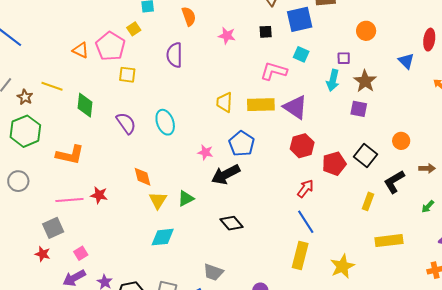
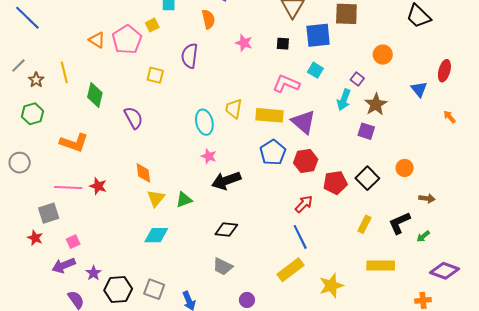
purple square: (344, 58) -> (357, 79), turned 32
yellow square: (127, 75) -> (155, 75), moved
yellow line: (52, 86) -> (64, 72), turned 50
cyan ellipse: (165, 122) -> (204, 122), moved
green hexagon: (25, 131) -> (33, 114), size x0.7
blue pentagon: (242, 144) -> (273, 152), moved
black L-shape: (394, 182) -> (399, 223), moved
black diamond: (232, 223) -> (226, 230), turned -50
yellow rectangle: (300, 255) -> (291, 270), turned 32
gray trapezoid: (213, 272) -> (223, 266), moved

